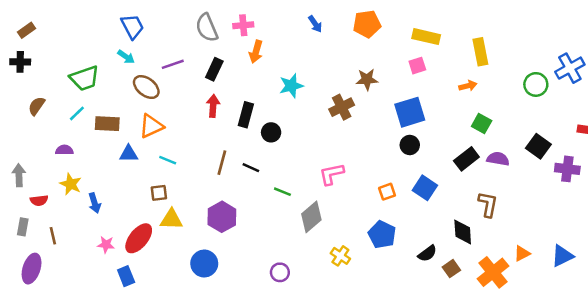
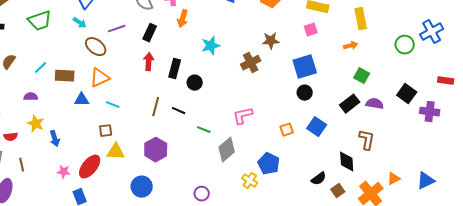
green trapezoid: (84, 78) -> (40, 21), moved
blue pentagon: (382, 235) -> (269, 164), moved

